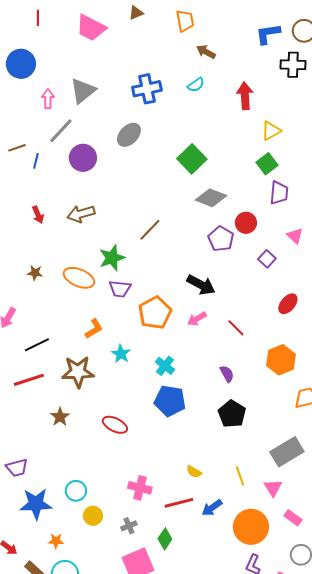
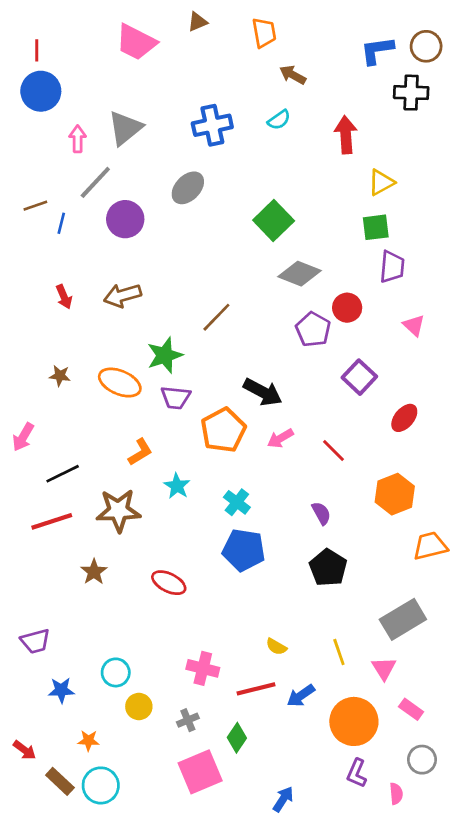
red line: (38, 18) -> (37, 50), moved
green square: (267, 164) -> (376, 227), turned 30
purple square: (267, 259) -> (359, 377), moved, size x1.4
black arrow: (201, 285) -> (263, 392), moved
blue star: (36, 504) -> (61, 690), size x0.6

